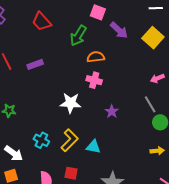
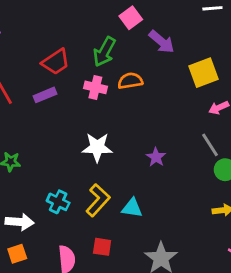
pink square: (98, 12) -> (131, 18), turned 35
red trapezoid: (42, 22) -> (56, 62), moved, turned -80
yellow square: (153, 38) -> (203, 73), moved, turned 30
pink cross: (94, 80) -> (95, 87), moved
white arrow: (14, 153) -> (20, 222), turned -30

